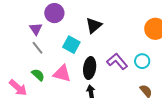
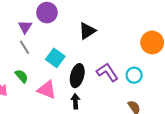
cyan square: (71, 45) -> (55, 58), moved
pink triangle: (62, 74) -> (47, 90), moved

